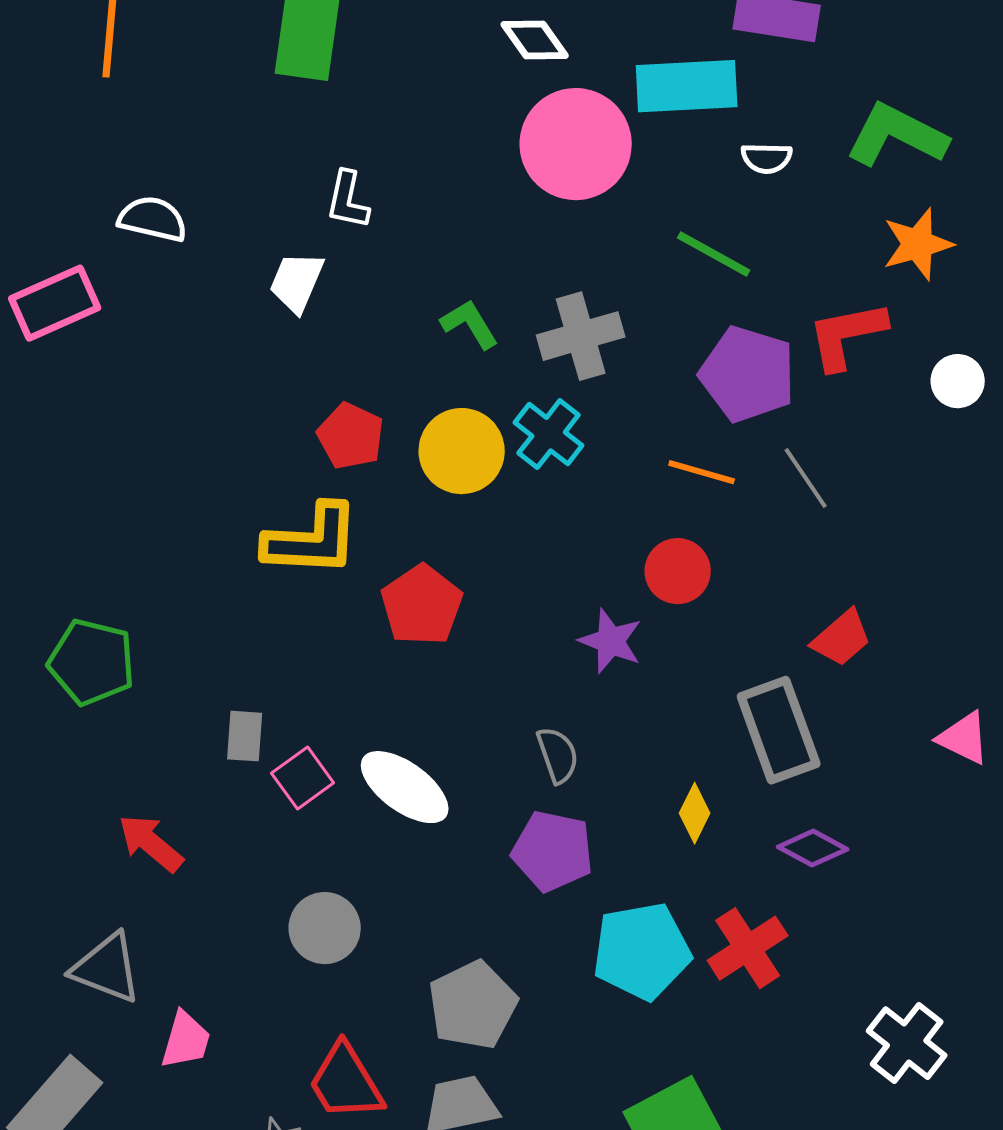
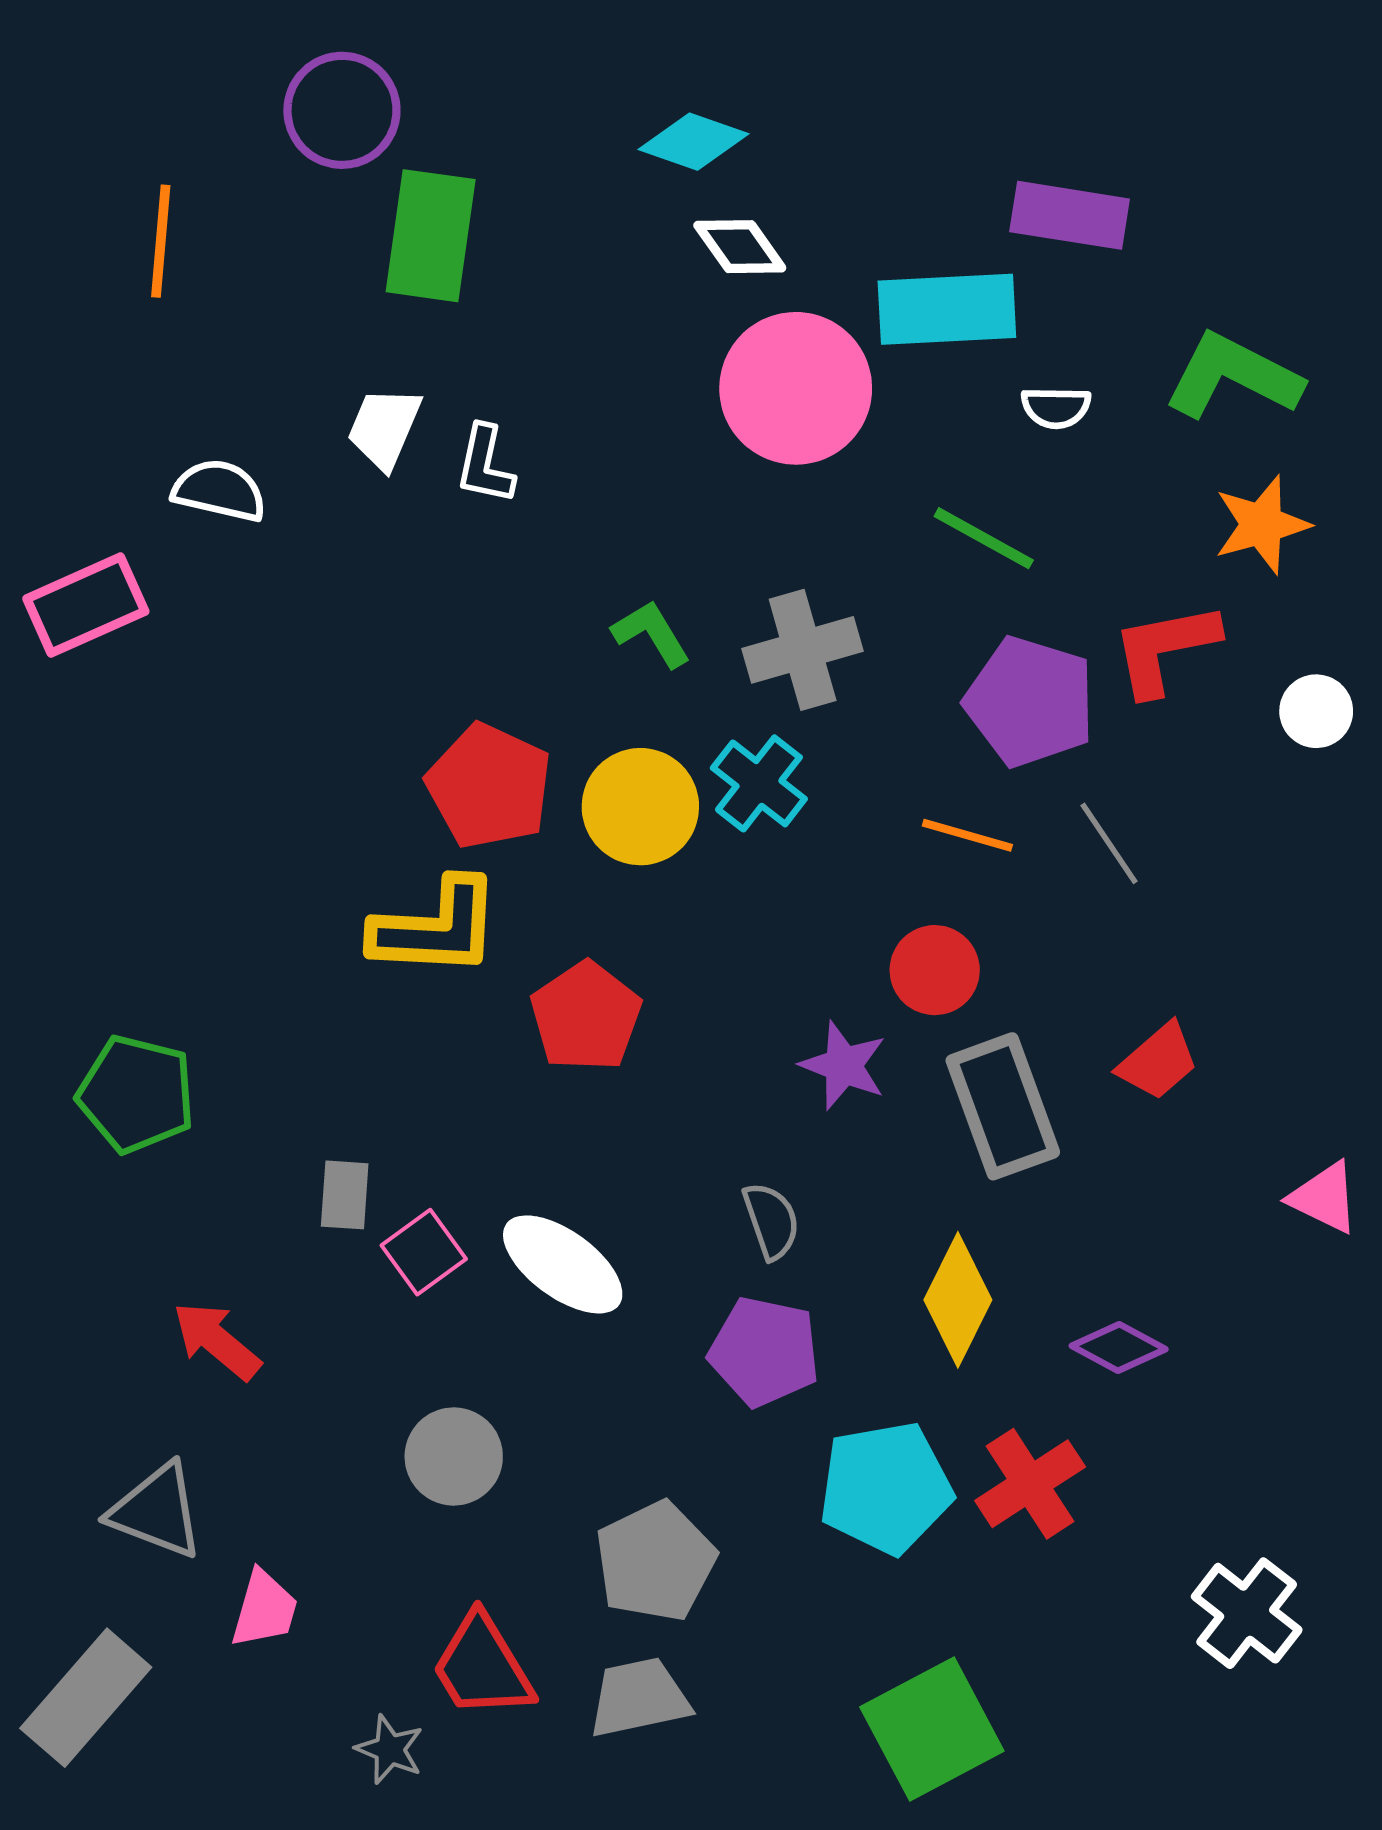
white trapezoid: (297, 282) -> (384, 428), moved
red pentagon: (351, 436) -> (489, 786), size x1.4
gray rectangle: (779, 730) -> (1003, 1106), moved
yellow diamond: (695, 813) -> (958, 1300), size x1.6

